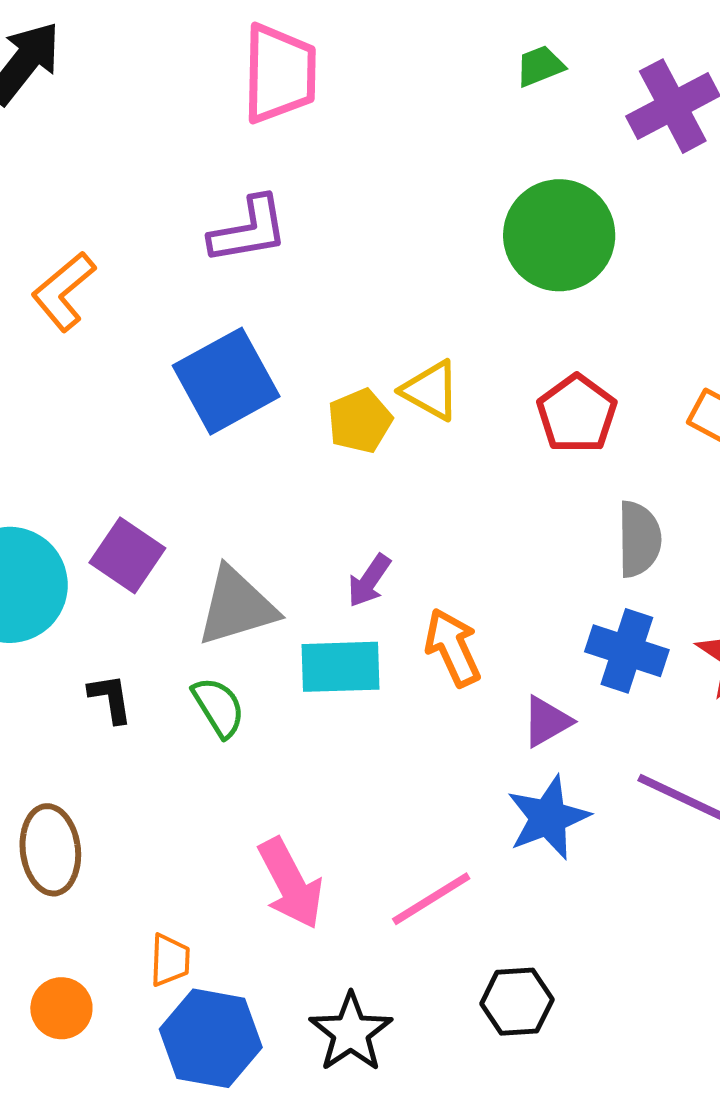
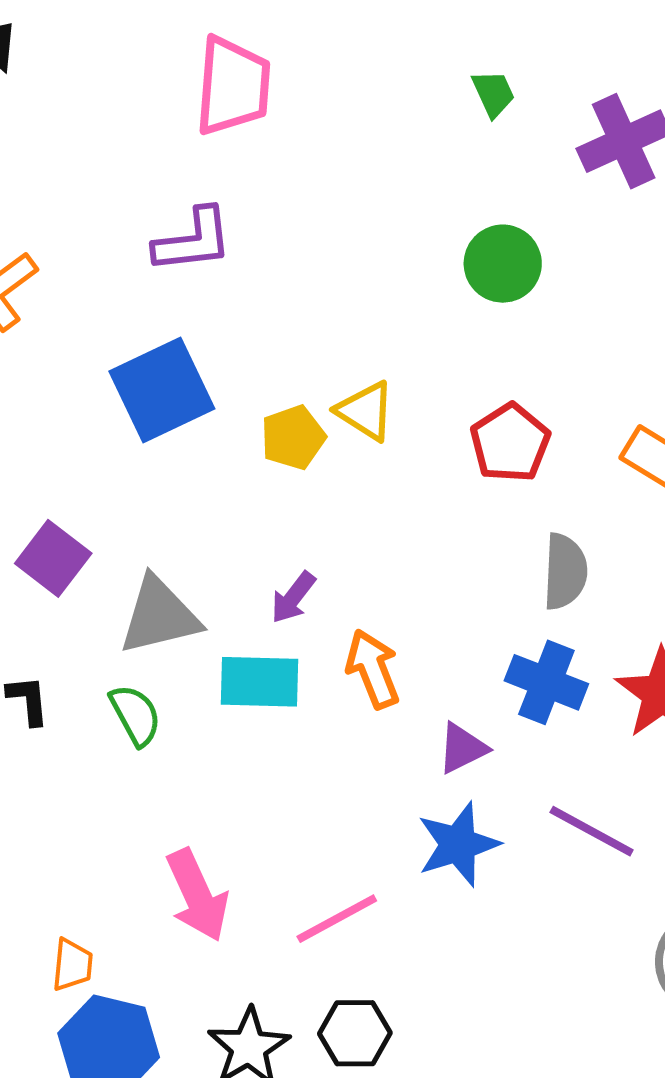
green trapezoid: (540, 66) -> (493, 94), turned 84
green circle: (559, 235) -> (503, 264), size x0.7
black hexagon: (517, 1002) -> (355, 1033), moved

